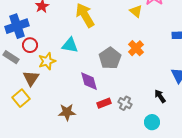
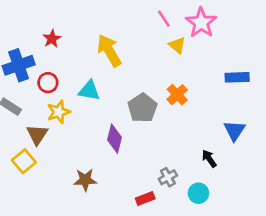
red circle: (30, 45) -> (48, 83), moved
purple diamond: (89, 81) -> (115, 139), turned 30
red rectangle: (104, 103) -> (145, 199), moved
gray cross: (125, 103) -> (168, 177), moved, turned 32

